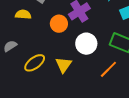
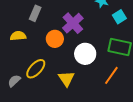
gray semicircle: (10, 46) -> (14, 81), moved
yellow ellipse: (35, 63) -> (36, 69), moved

